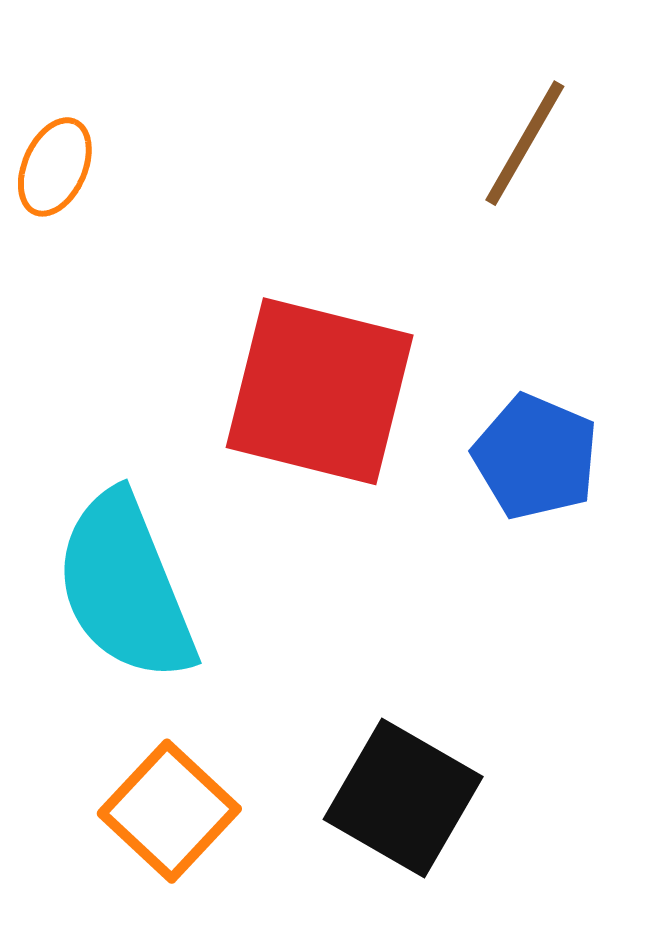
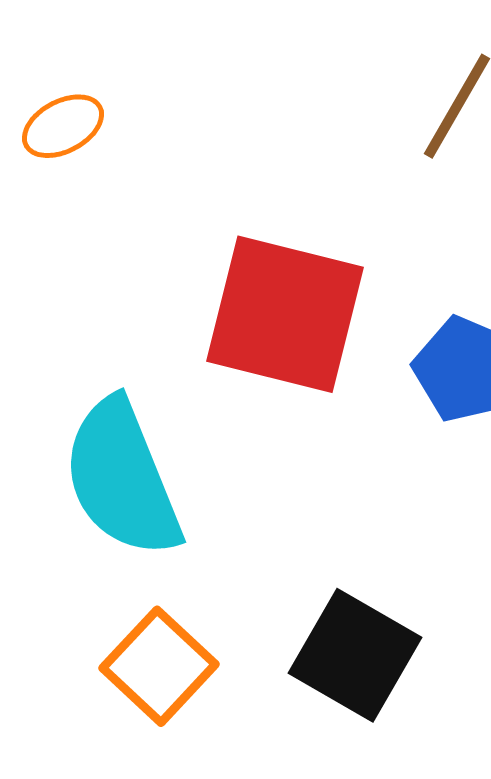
orange ellipse: (55, 167) -> (63, 126), turned 38

